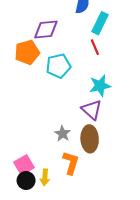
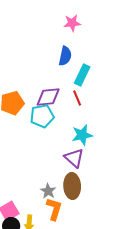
purple diamond: (46, 29) -> (48, 97), moved
gray star: (63, 134) -> (48, 191), moved

